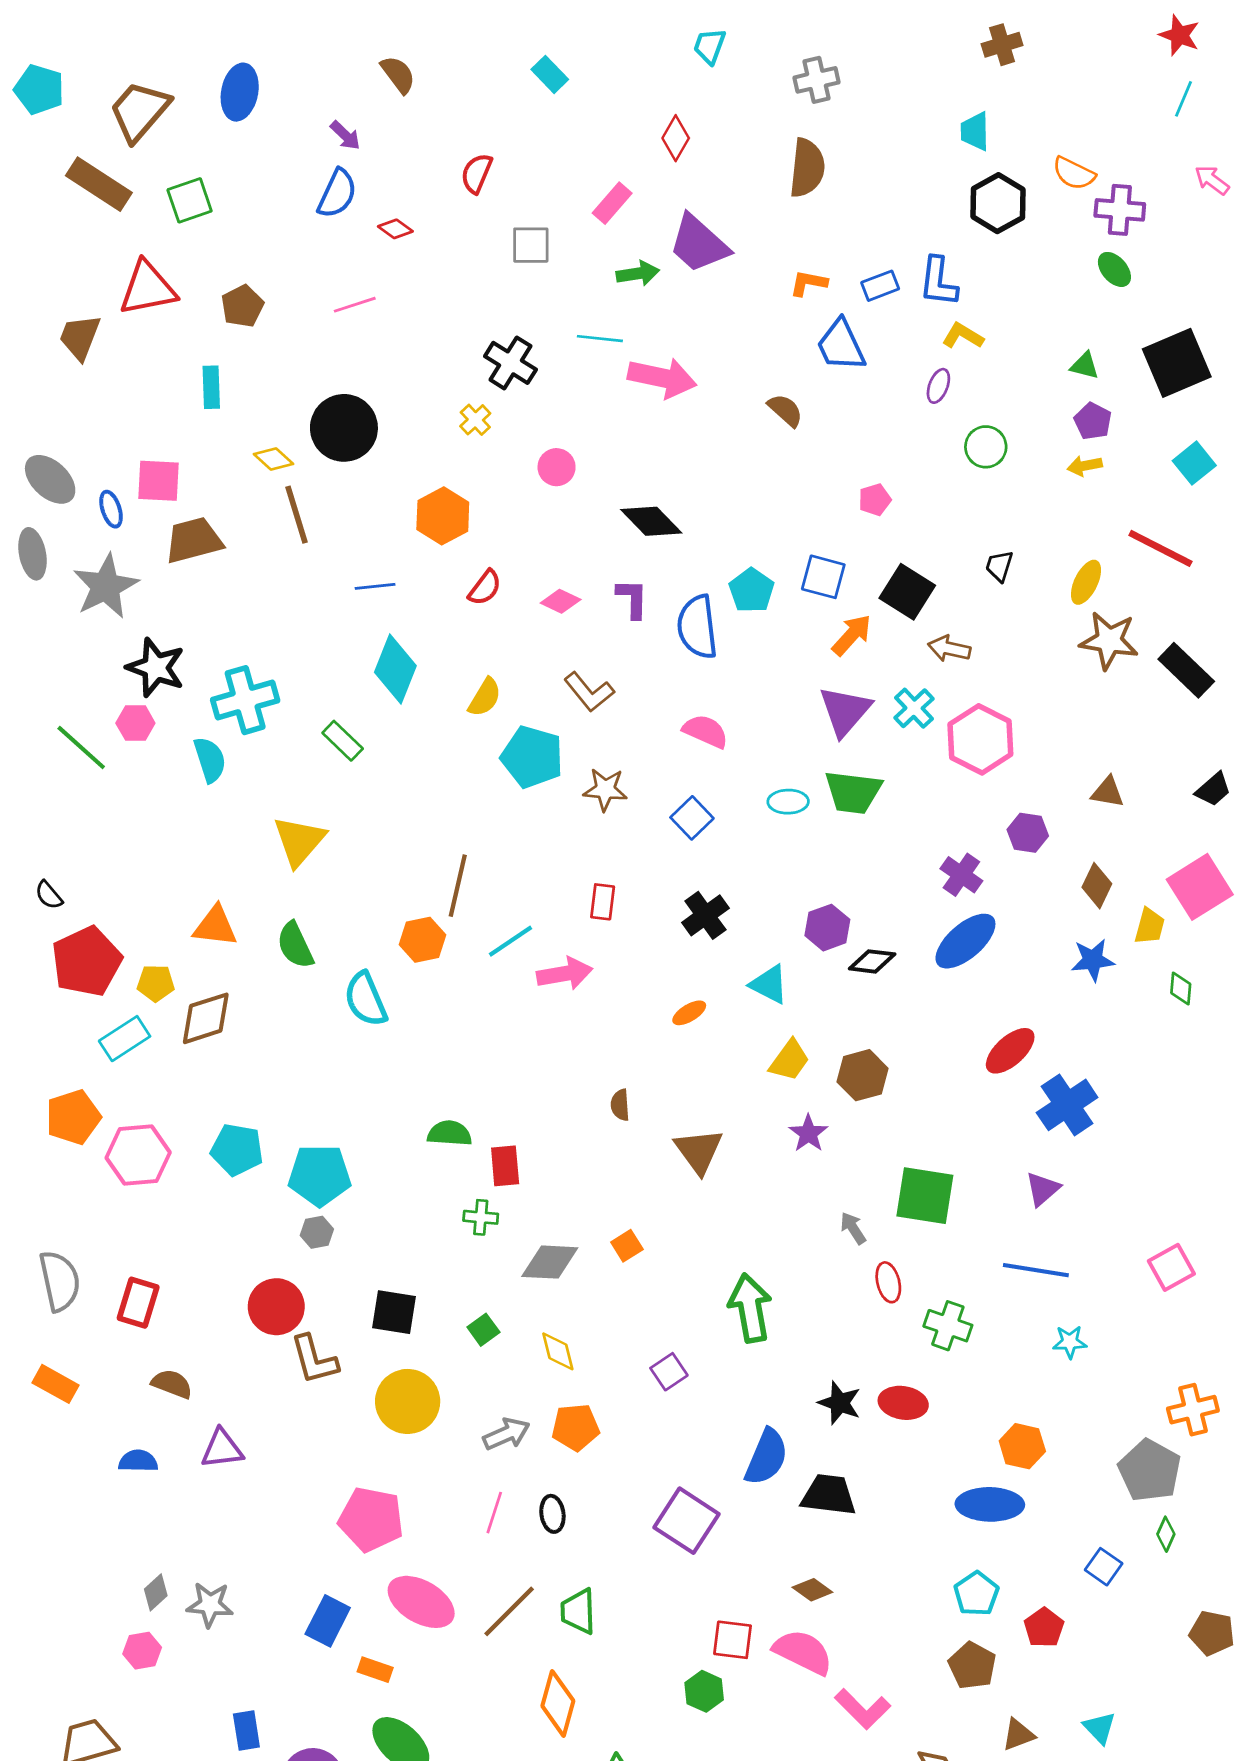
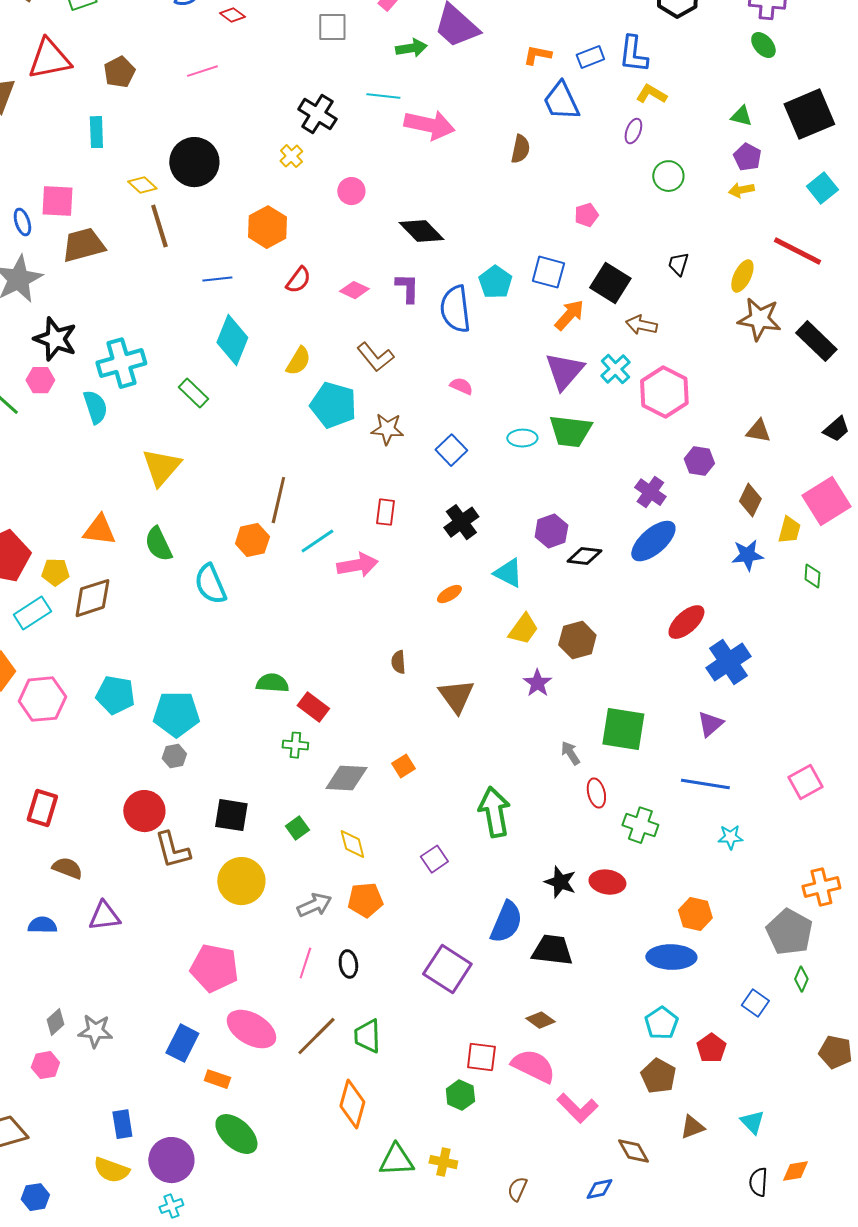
brown semicircle: (785, 410) -> (520, 149), turned 60
pink semicircle: (705, 731) -> (461, 386), size x0.7
red rectangle: (505, 1166) -> (313, 707), turned -48

